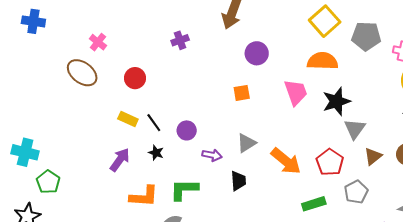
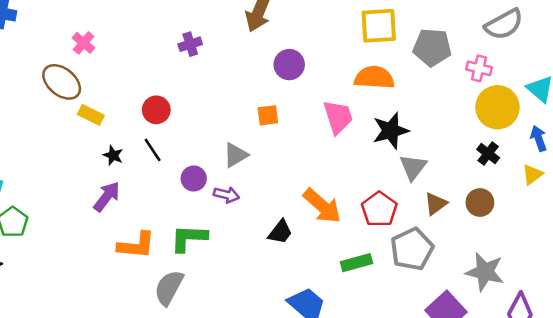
yellow square: (325, 21) -> (379, 26), turned 36
red circle: (135, 78) -> (156, 110), moved
yellow rectangle: (128, 119) -> (91, 115), moved
purple circle: (187, 130) -> (194, 178), moved
gray triangle: (246, 143) -> (236, 155), moved
black star: (156, 153) -> (113, 155), moved
black trapezoid: (238, 181) -> (280, 232), moved, turned 40
gray pentagon: (356, 192) -> (412, 249), size x1.4

